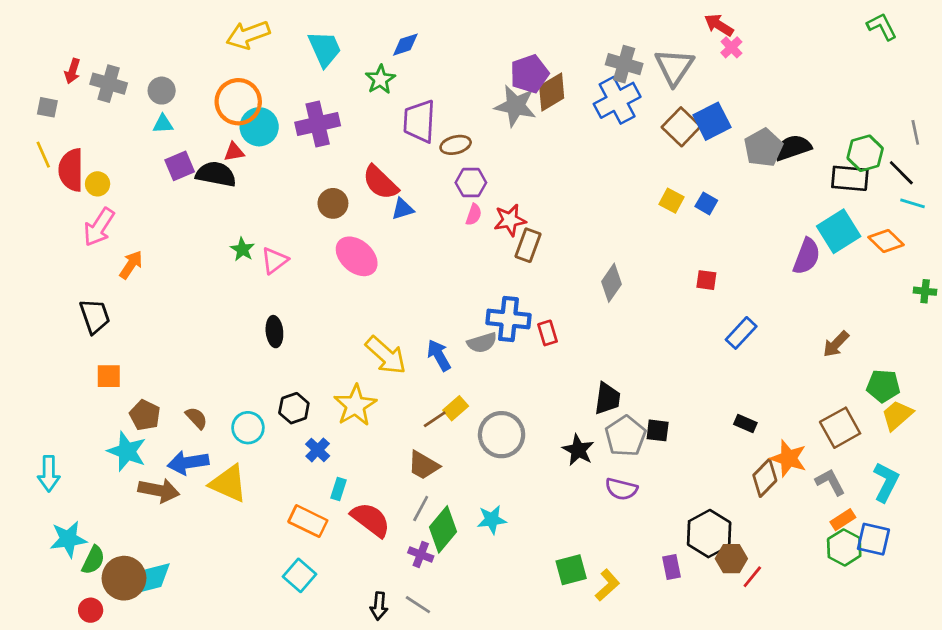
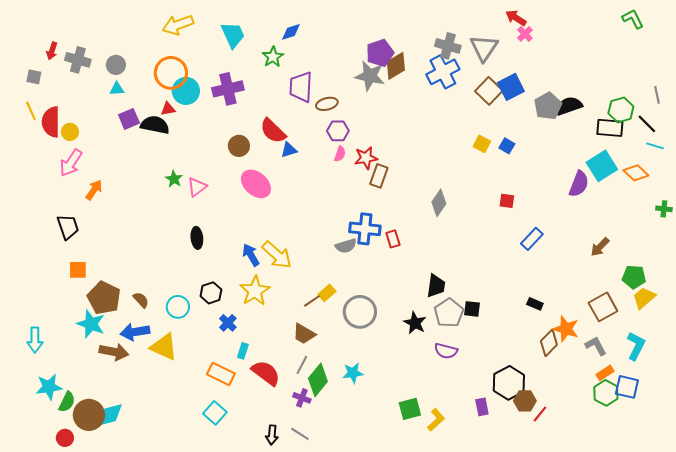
blue arrow: (439, 355) -> (251, 255), moved
brown pentagon: (145, 415) -> (104, 298), size x1.5

